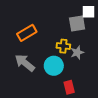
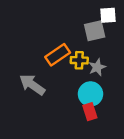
orange rectangle: (27, 33) -> (58, 55), moved
cyan circle: (54, 66) -> (90, 94), moved

